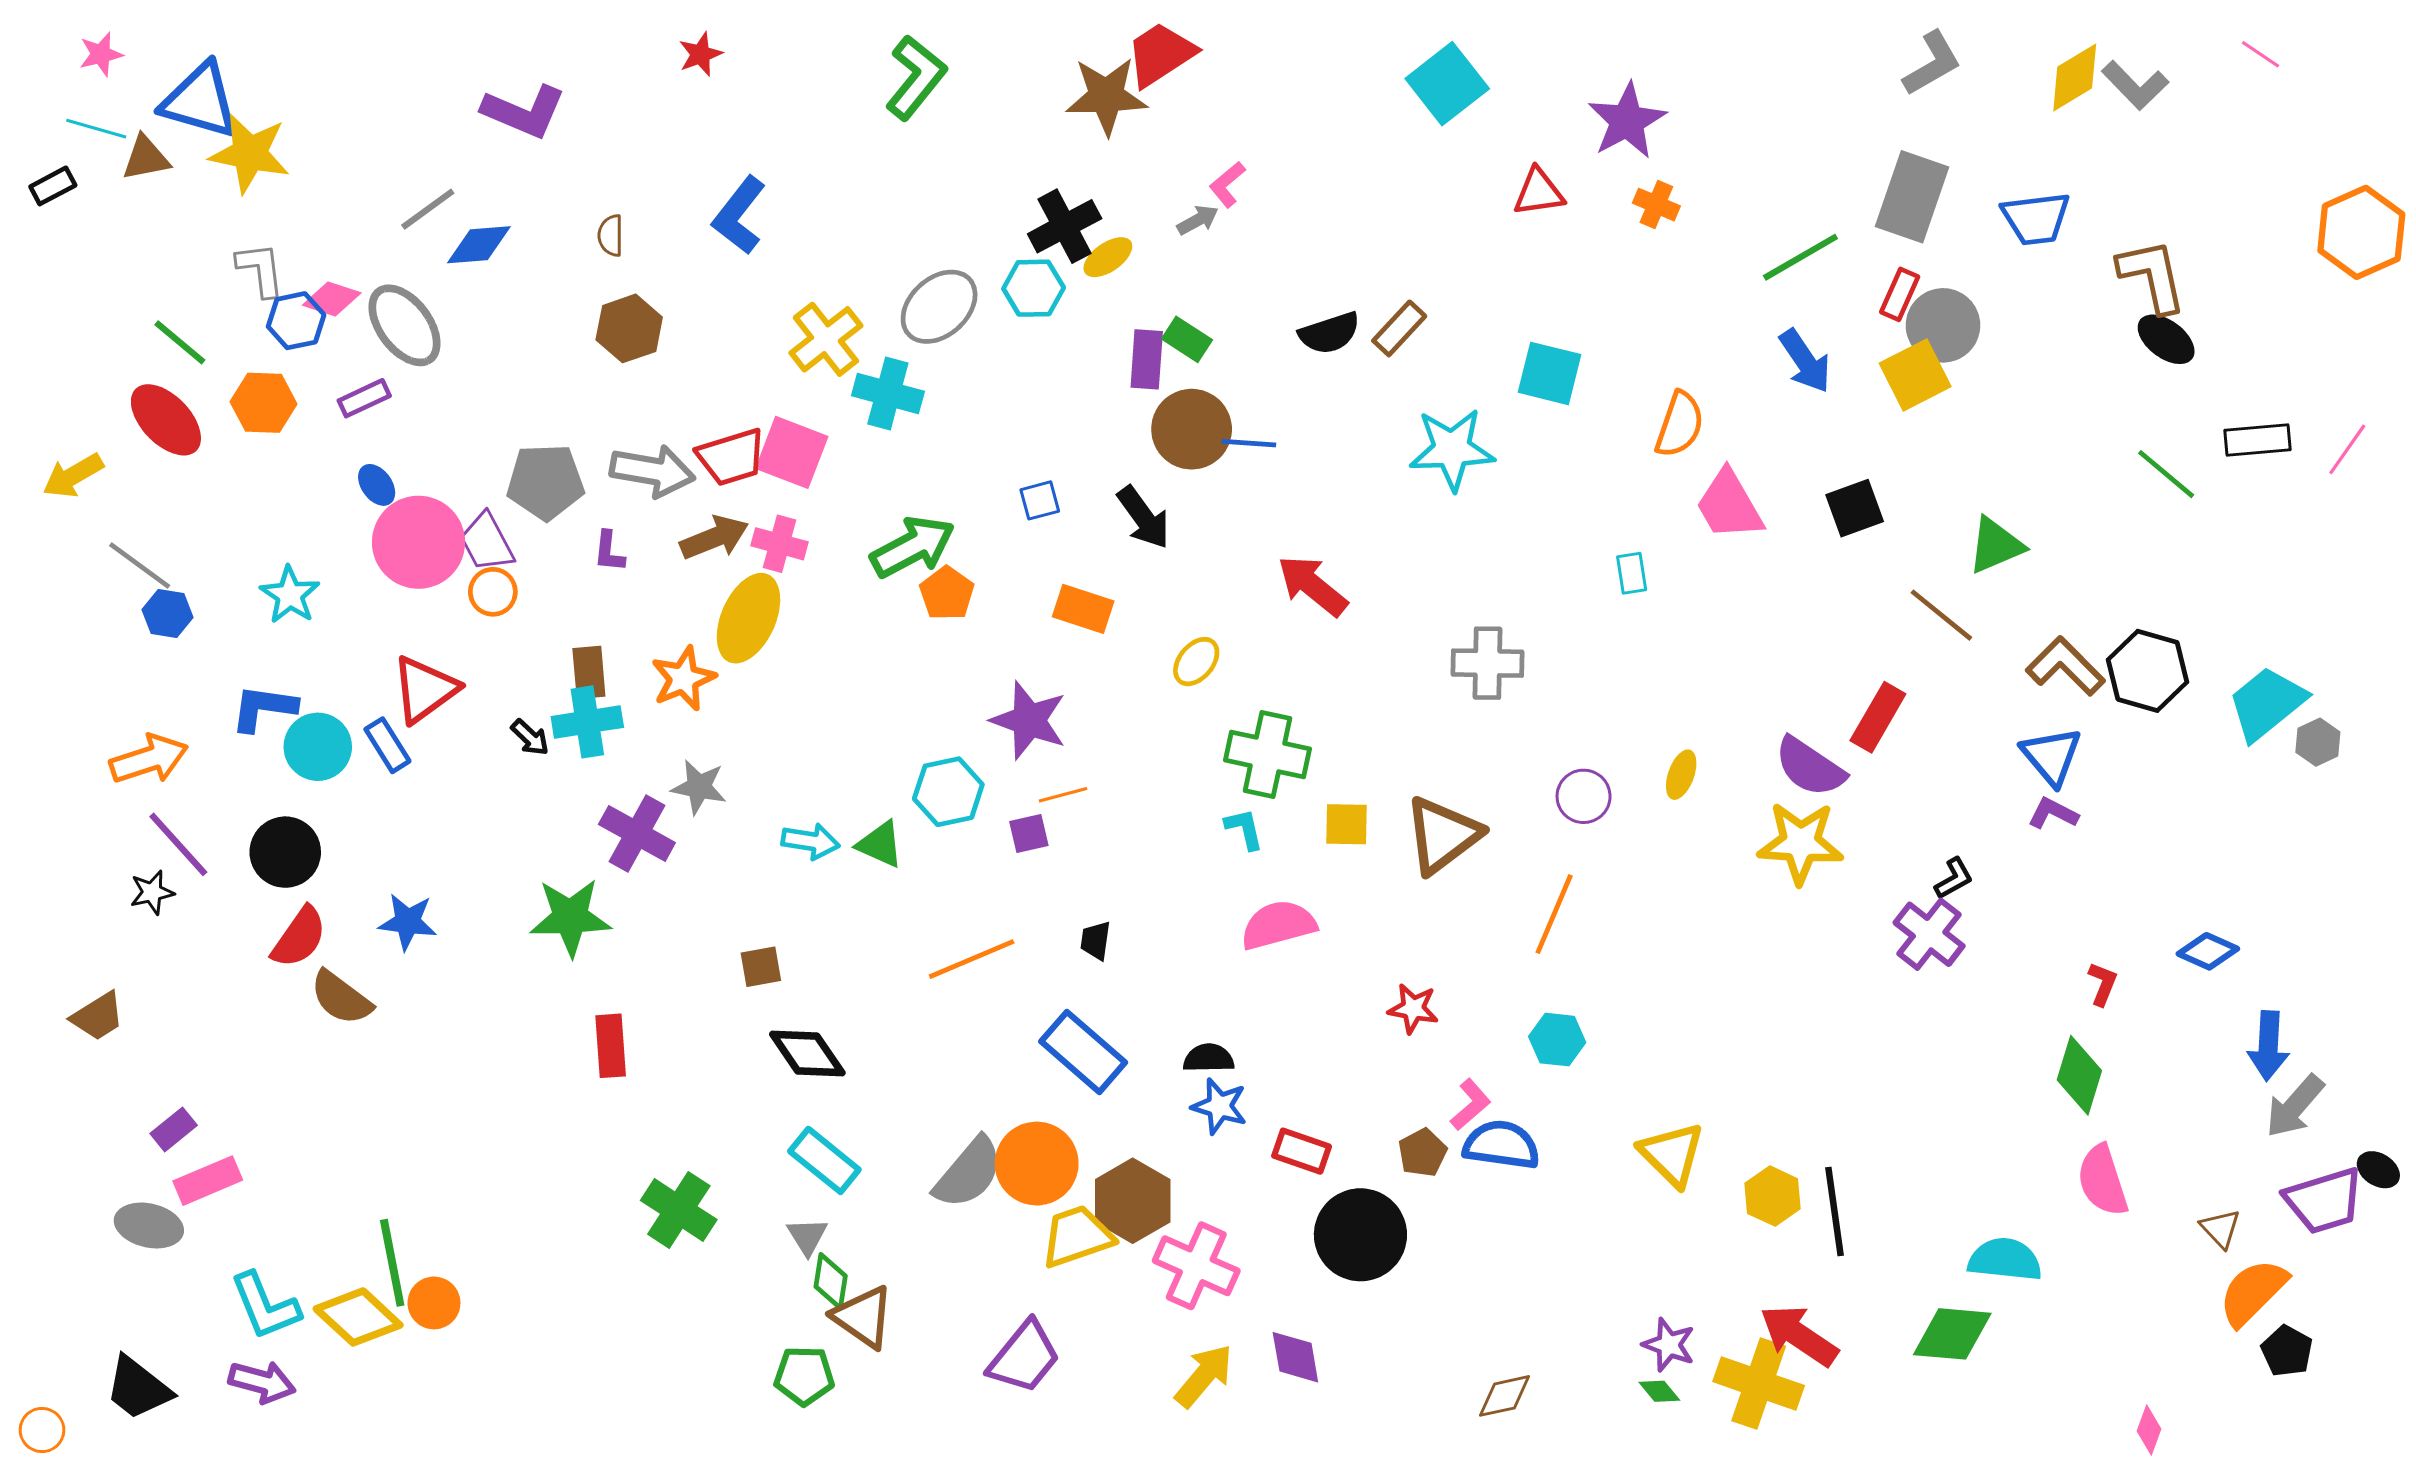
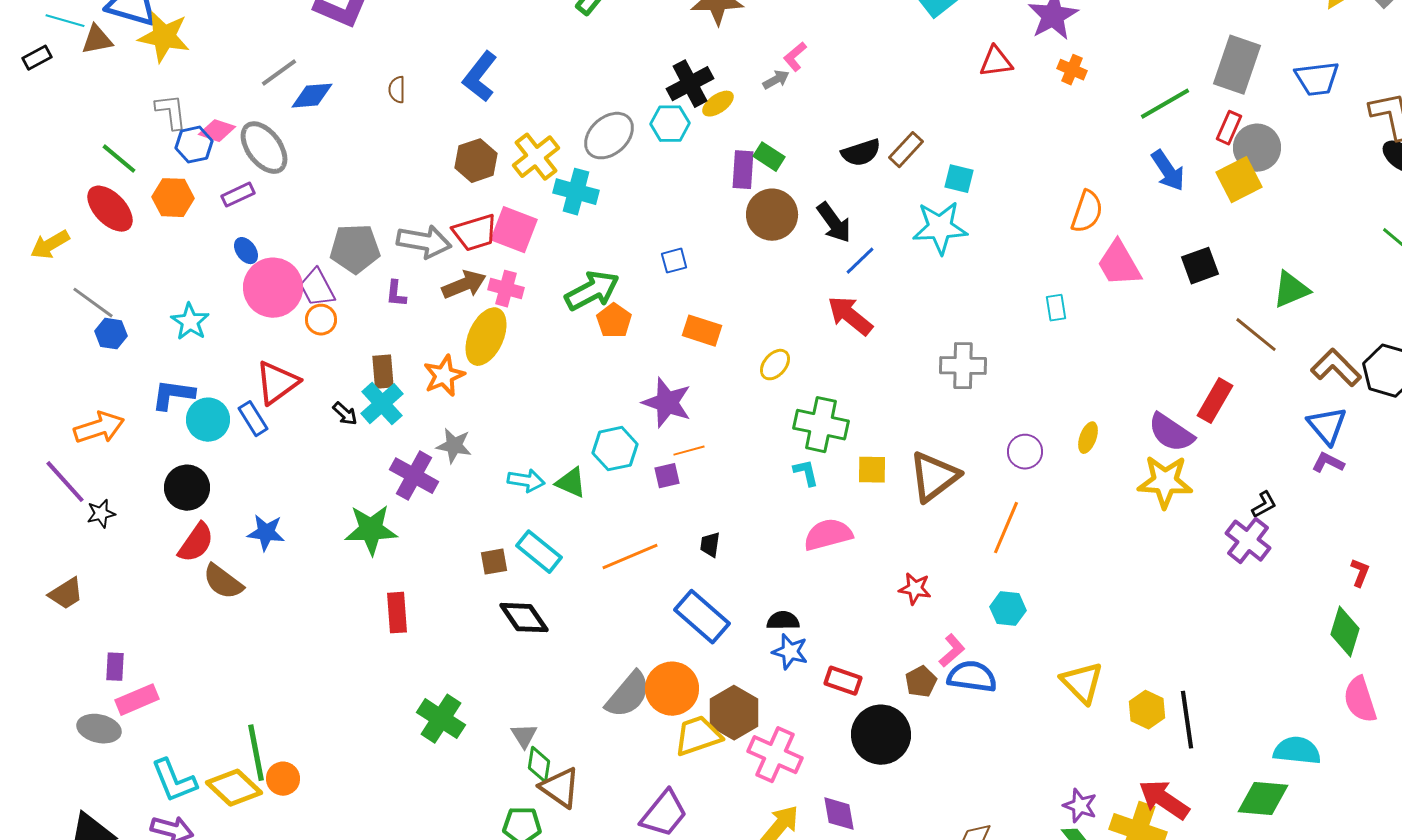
brown hexagon: (629, 328) -> (476, 161), moved
cyan square: (1549, 373) -> (959, 179), moved, size x0.7
blue line: (1249, 443) -> (860, 261), moved, turned -48
black arrow: (1144, 517) -> (834, 223), moved
cyan cross: (587, 722) -> (382, 404), turned -33
purple line: (178, 844) -> (65, 482), moved
purple rectangle: (174, 1129) -> (115, 667), turned -48
cyan rectangle: (824, 1160) -> (539, 552), moved

